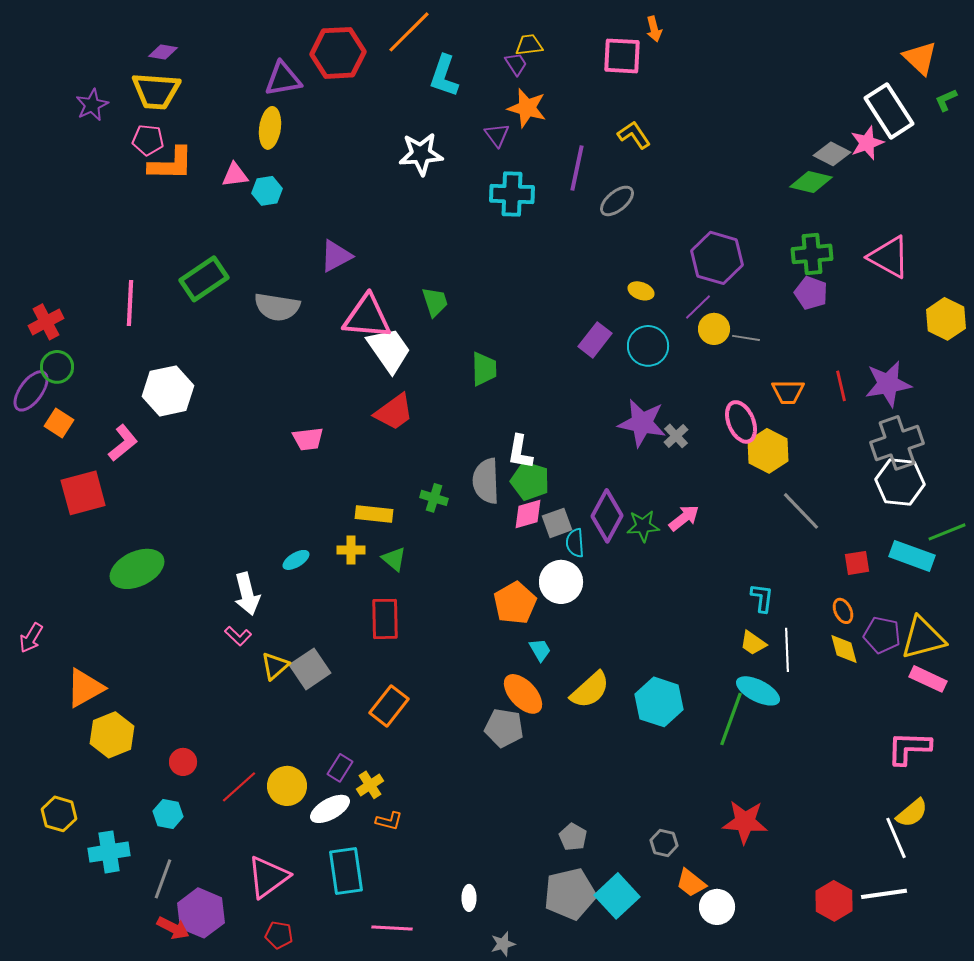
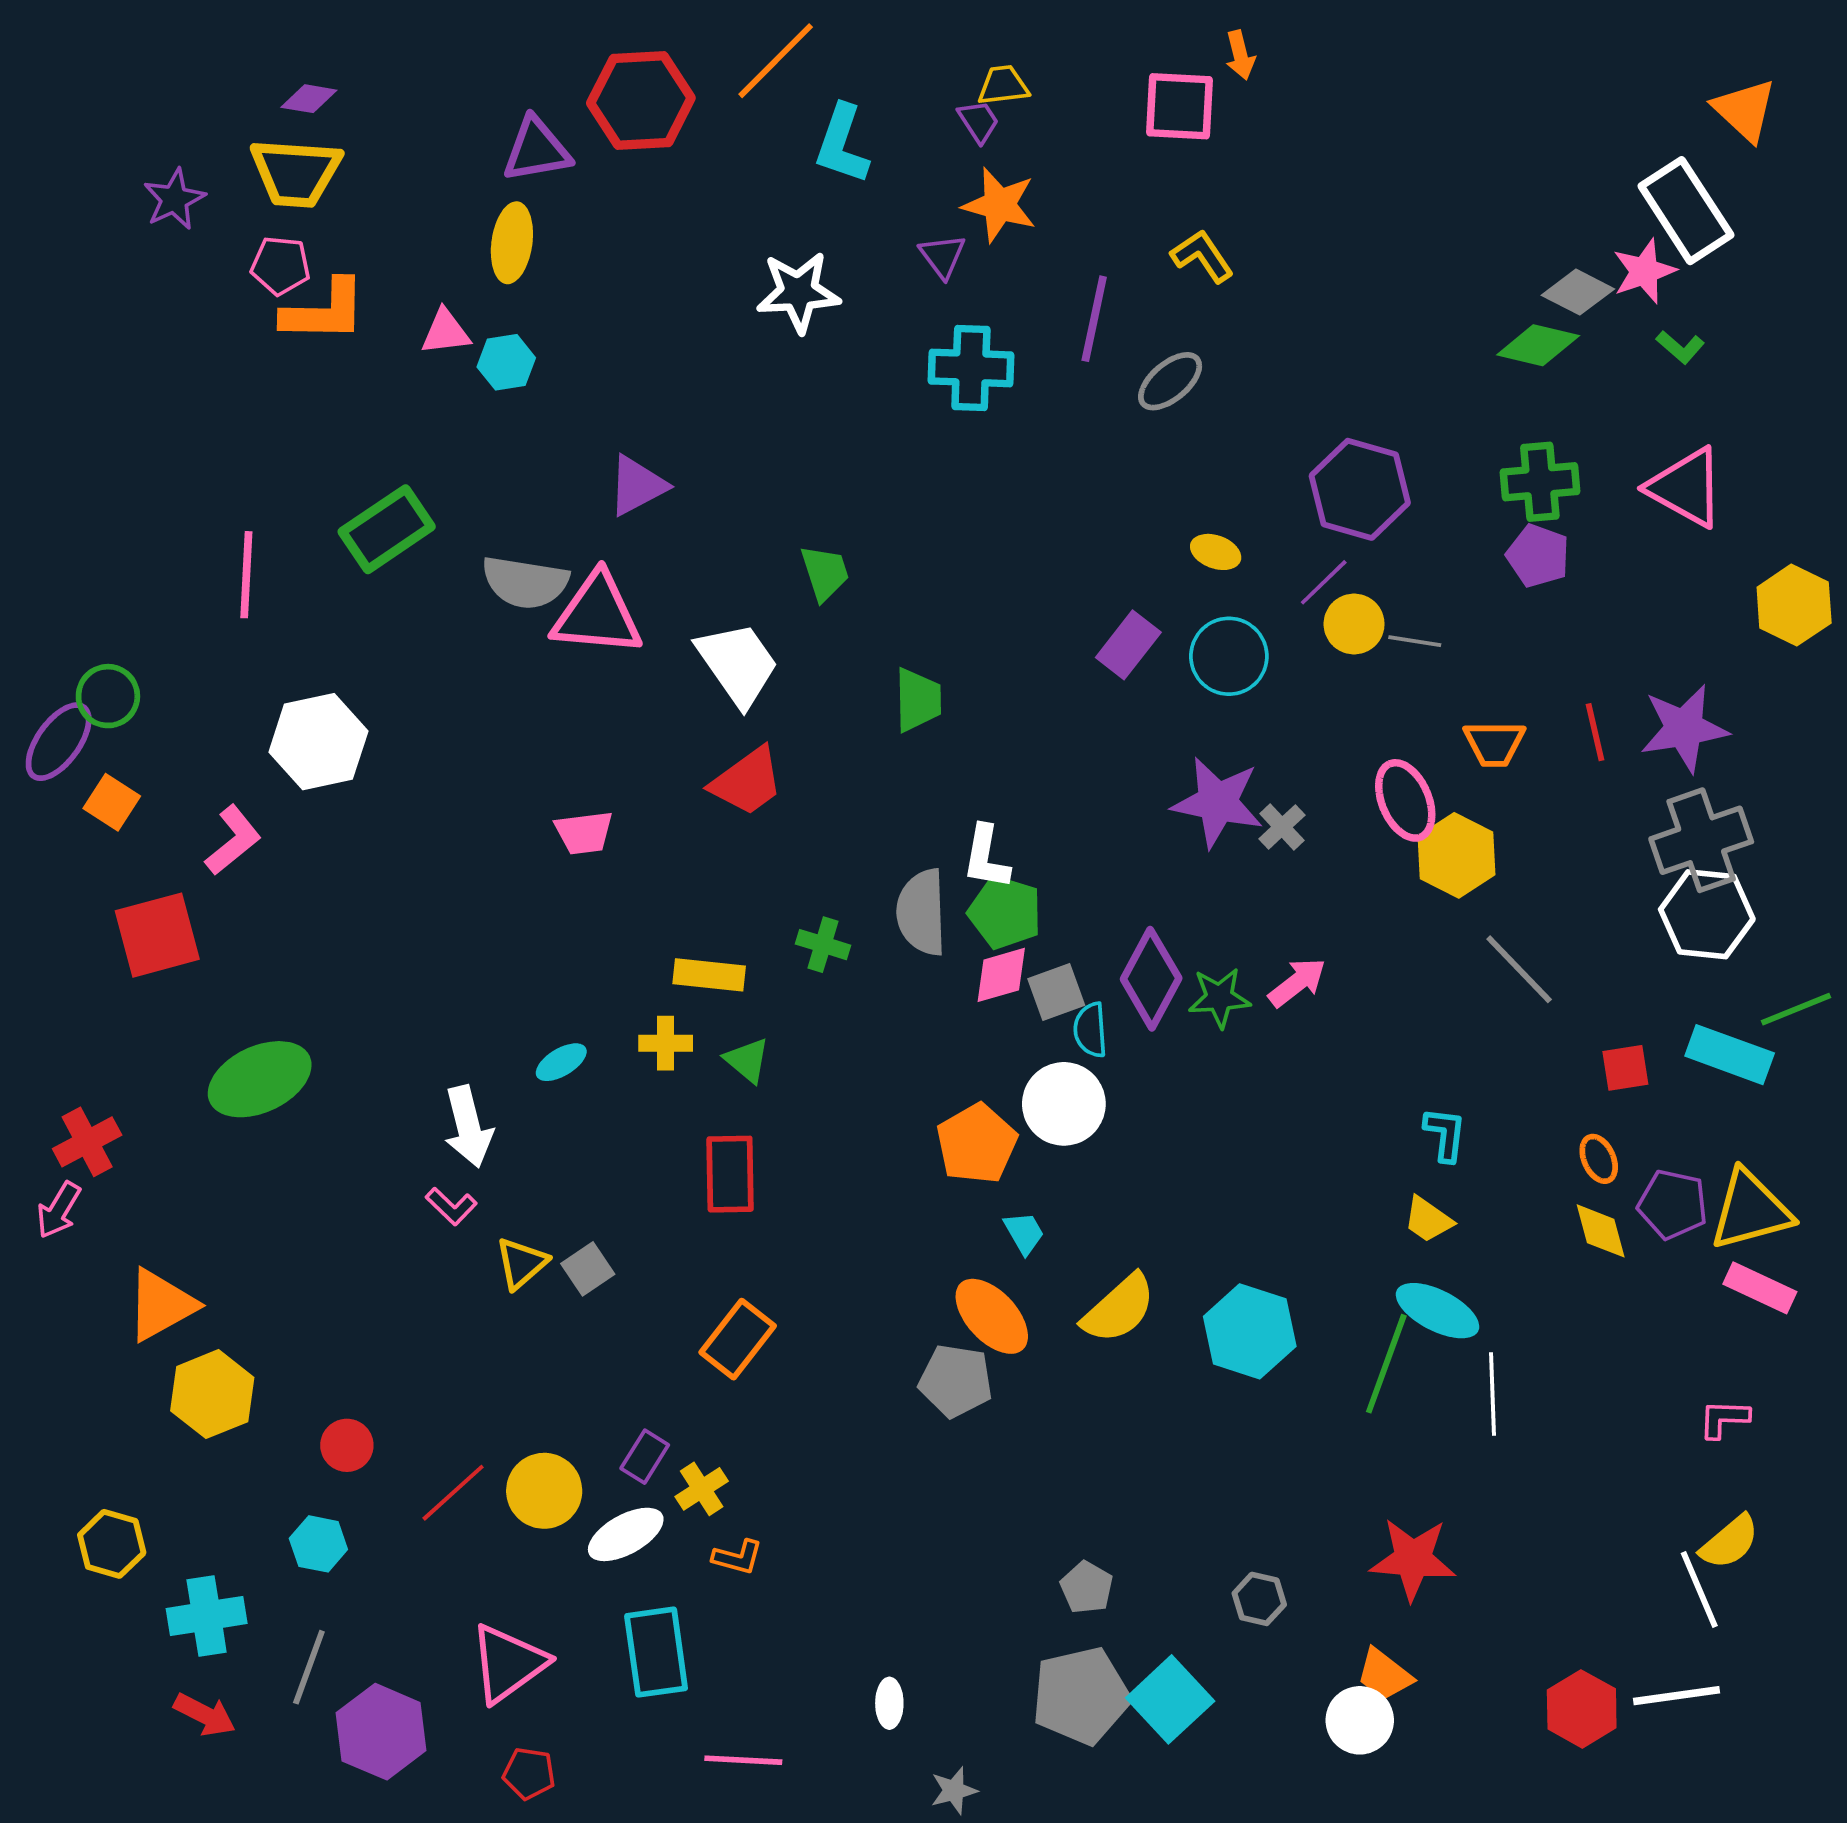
green L-shape: (946, 100) -> (1680, 347), moved, turned -115
pink triangle: (367, 317) -> (597, 615), moved
red cross: (46, 322) -> (87, 1142), moved
white line: (787, 650) -> (1493, 1394), moved
gray square: (310, 669) -> (588, 1269), size x0.7
pink L-shape: (909, 748) -> (1724, 1419), size x0.6
orange trapezoid: (691, 883) -> (1384, 1675), moved
red arrow: (173, 928) -> (205, 1715), moved

